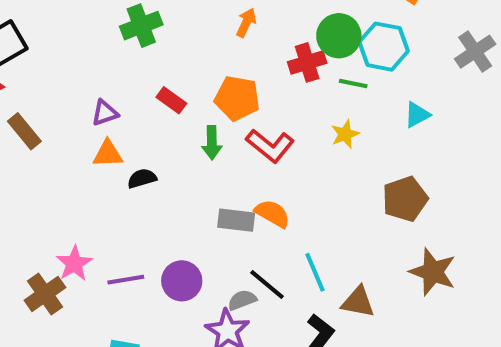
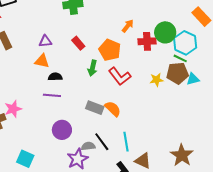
orange arrow: (246, 23) -> (128, 26), moved
green line: (353, 84) -> (180, 58), moved
brown pentagon: (405, 199) -> (177, 73), moved
purple line: (126, 280) -> (52, 95), moved

